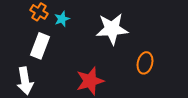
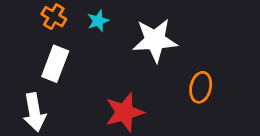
cyan star: (62, 19) -> (98, 21), moved

